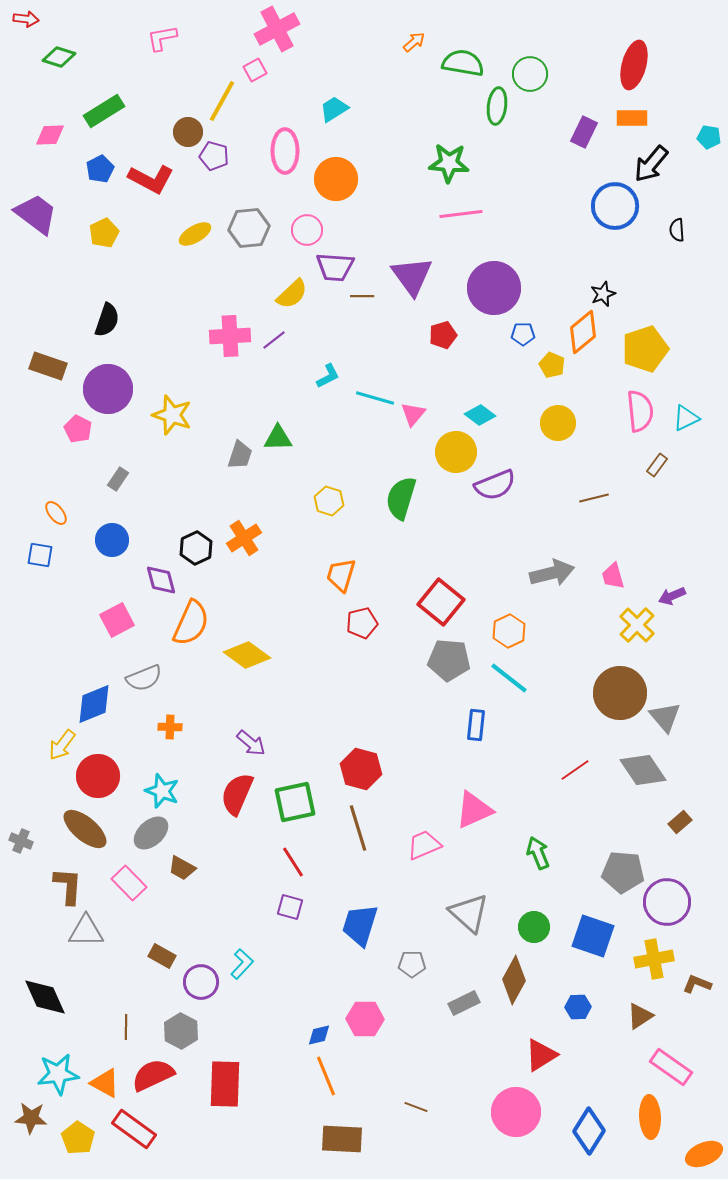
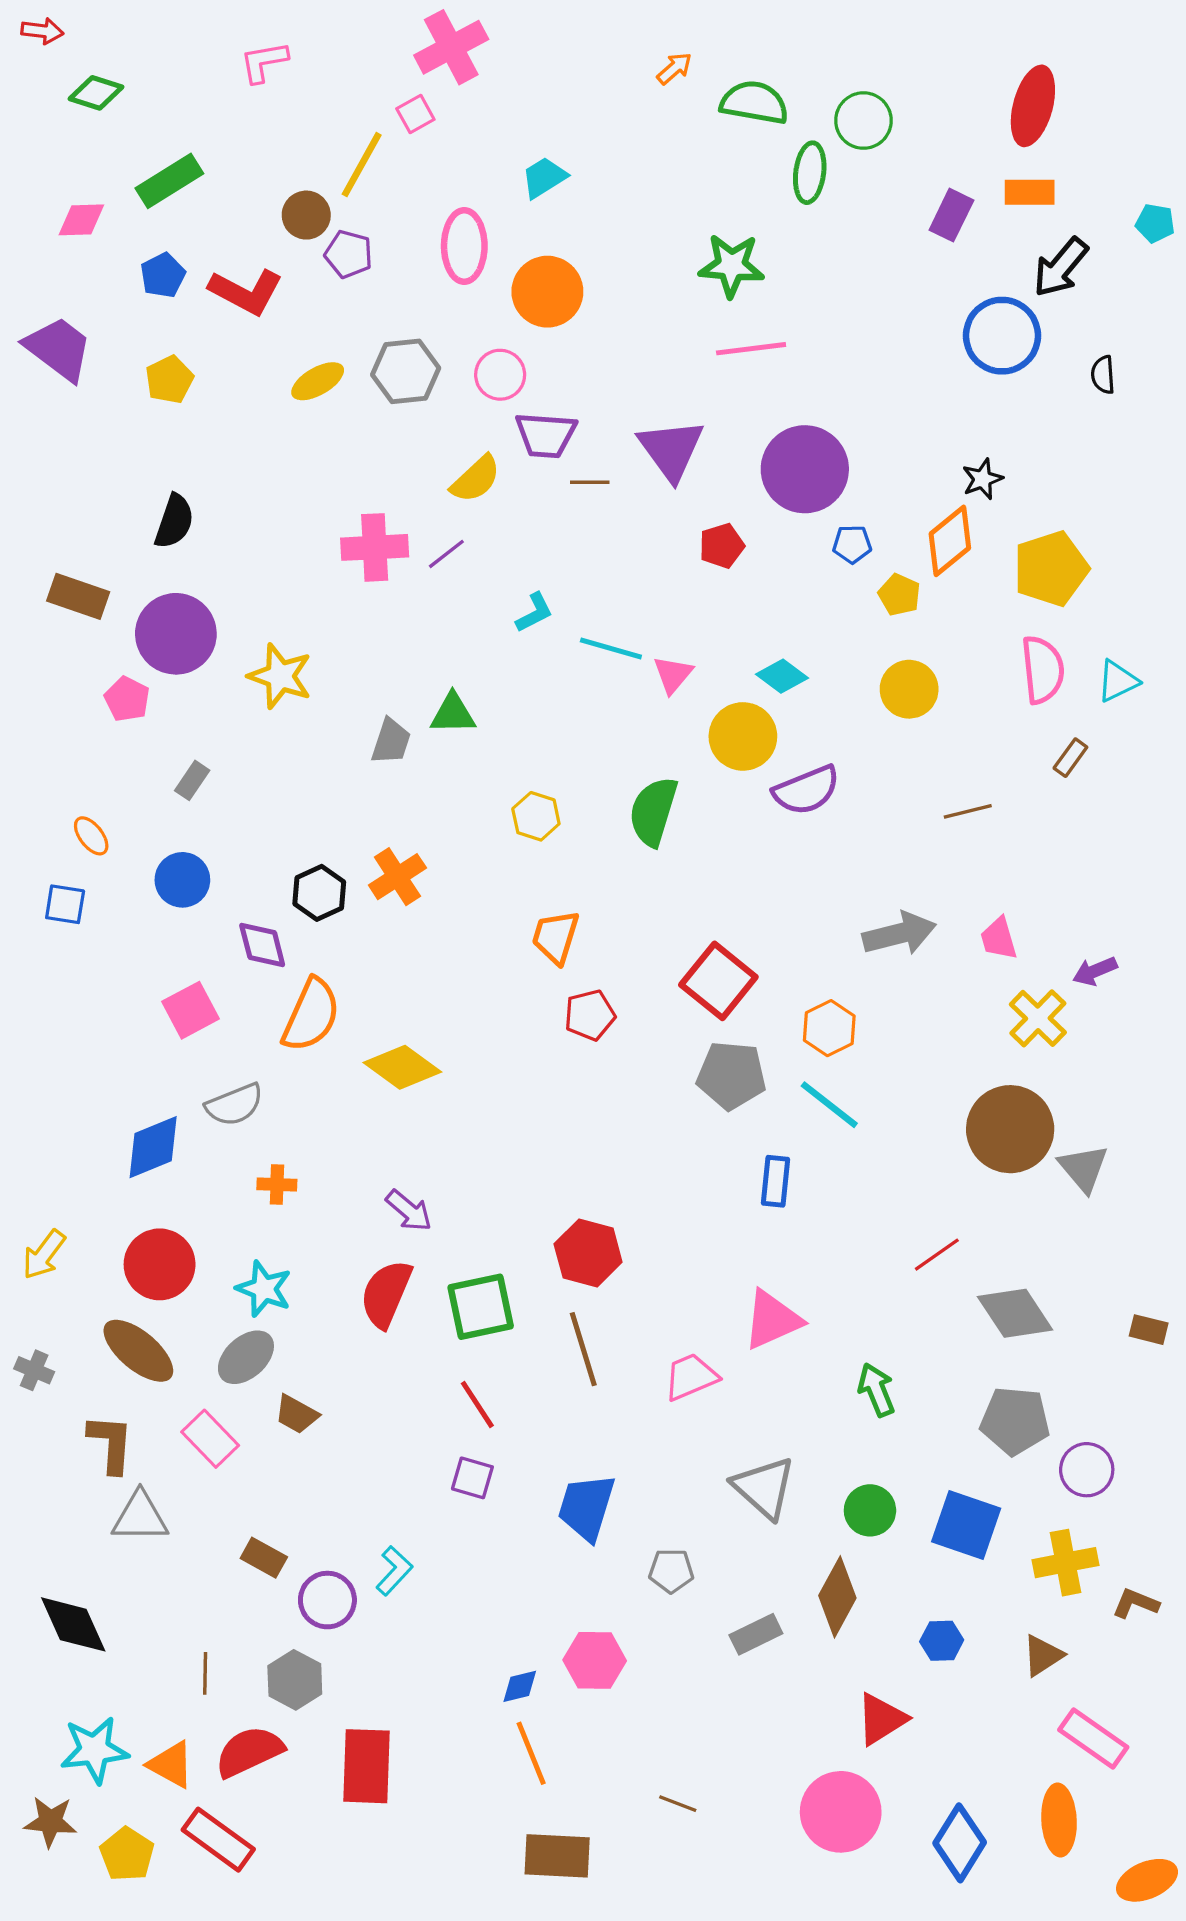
yellow arrow: (62, 745) -> (44, 1255), moved
gray diamond: (643, 770) -> (1015, 1313), moved
brown rectangle: (680, 822) -> (1149, 1330), moved, turned 55
purple circle: (667, 902) -> (1087, 1470), size x0.7

